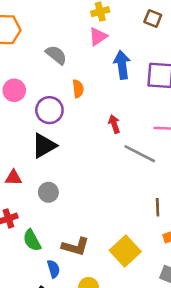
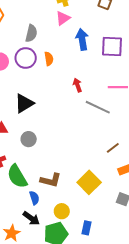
gray semicircle: (56, 55) -> (31, 33), turned 66
purple circle: (49, 110) -> (26, 58), moved
brown line: (158, 207) -> (113, 148), turned 56
green semicircle: (32, 240) -> (17, 176), size x1.4

